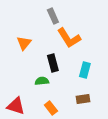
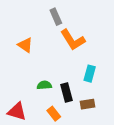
orange triangle: (24, 43) -> (25, 45), turned -35
black rectangle: (53, 63) -> (66, 93), moved

